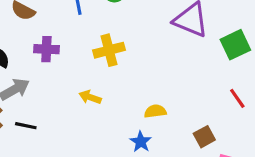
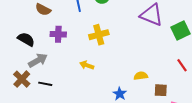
yellow semicircle: (155, 111) -> (141, 76), moved
brown square: (204, 137) -> (161, 90), turned 32

